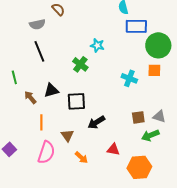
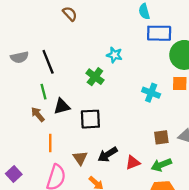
gray semicircle: (37, 24) -> (19, 57), moved
green line: (14, 77) -> (43, 92), moved
black arrow: (96, 122) -> (108, 154), moved
green arrow: (150, 135) -> (161, 165), moved
red triangle: (113, 149) -> (133, 163), moved, turned -32

